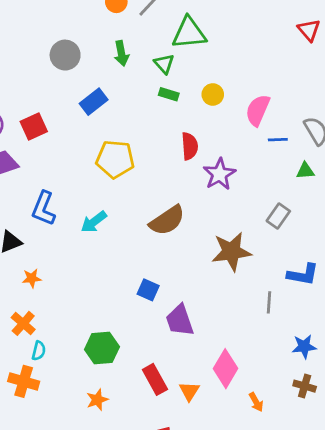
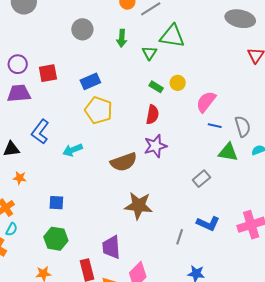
green rectangle: (169, 94) -> (156, 87), moved
blue rectangle: (94, 102) -> (90, 81), moved
green triangle: (305, 171) -> (228, 152), size x1.5
purple star: (219, 174) -> (155, 146), moved
brown star: (231, 252) -> (138, 206), moved
blue square: (148, 290) -> (56, 203), moved, turned -35
purple trapezoid: (180, 320) -> (111, 247), moved

